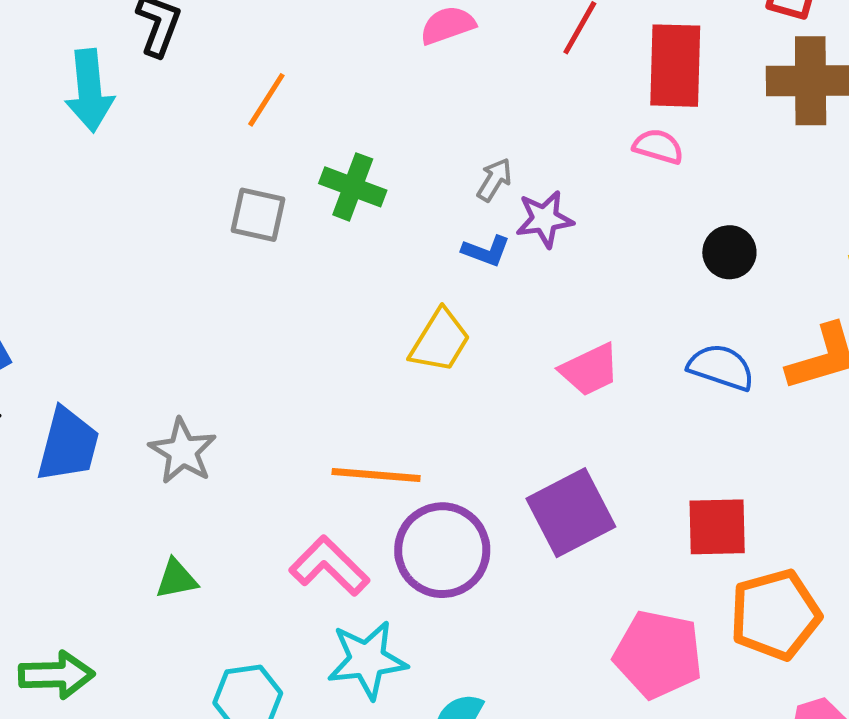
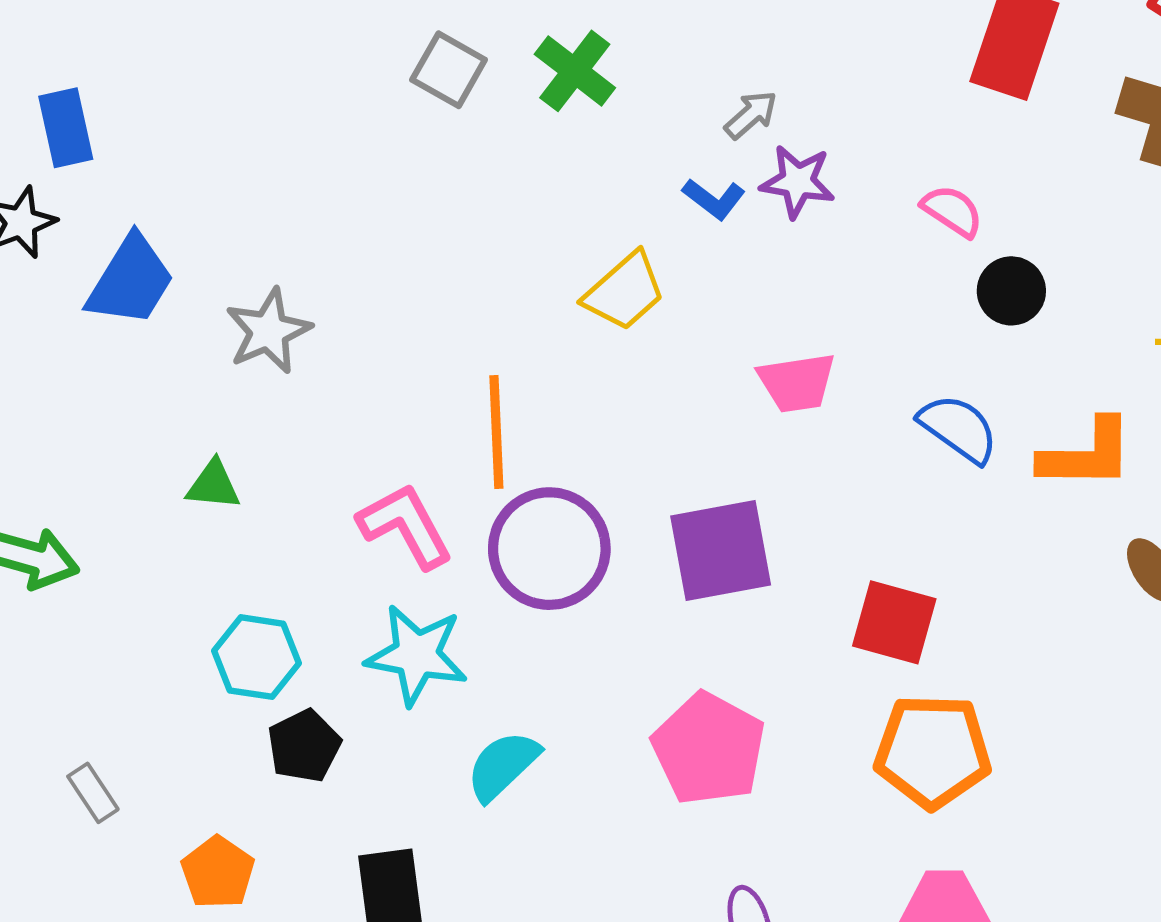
pink semicircle: (658, 146) -> (952, 211), moved
orange line: (376, 475) -> (496, 432), turned 66
pink pentagon: (658, 654) -> (709, 749), moved

